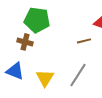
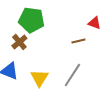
brown cross: (25, 42) -> (19, 42), turned 35

